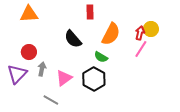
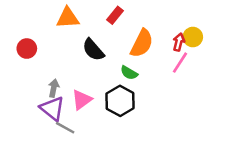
red rectangle: (90, 12) -> (115, 15), turned 40
orange triangle: (29, 14) -> (68, 18), moved
red circle: (29, 52) -> (27, 49), moved
purple triangle: (17, 74) -> (52, 109), moved, turned -35

